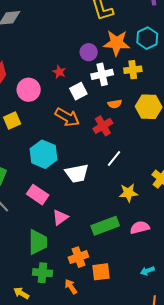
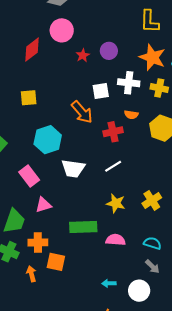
purple circle: (89, 52) -> (109, 51), moved
red star: (59, 72) -> (83, 55), moved
pink circle: (29, 90) -> (62, 30), moved
orange cross: (78, 257) -> (38, 242), moved
orange square: (101, 272) -> (56, 262), moved

